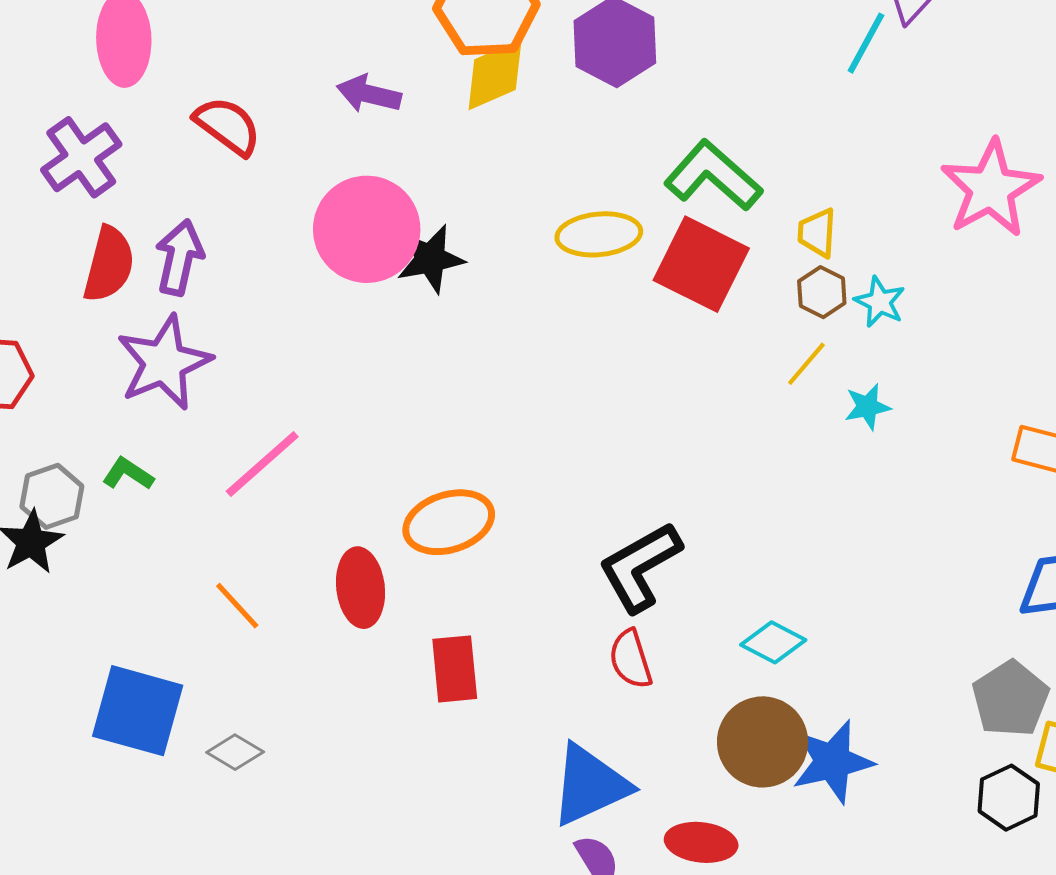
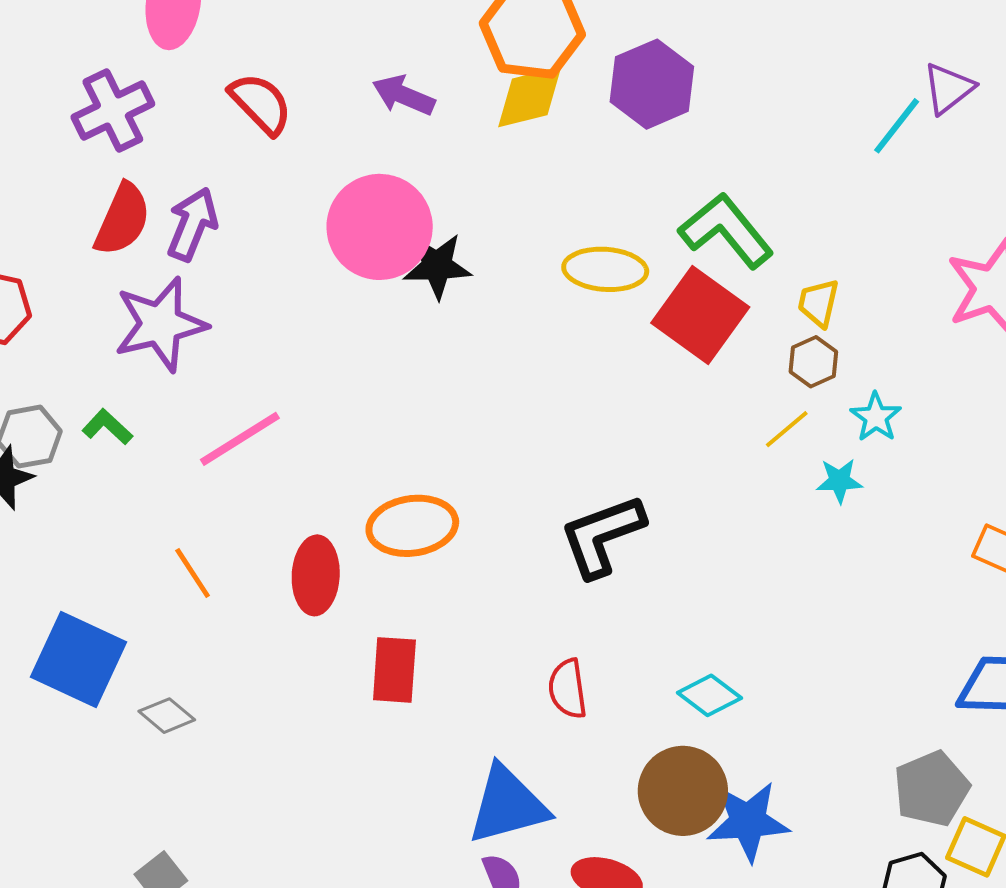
cyan star: (880, 302) -> (876, 417), moved
black L-shape: (640, 567) -> (602, 536), moved

